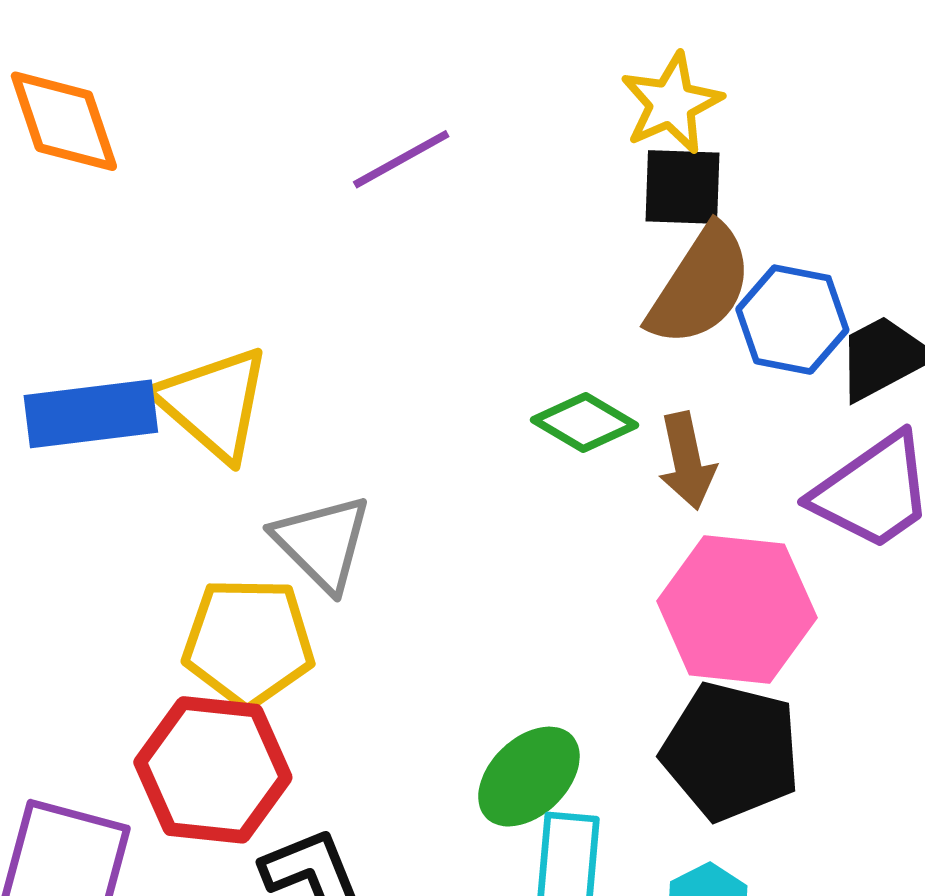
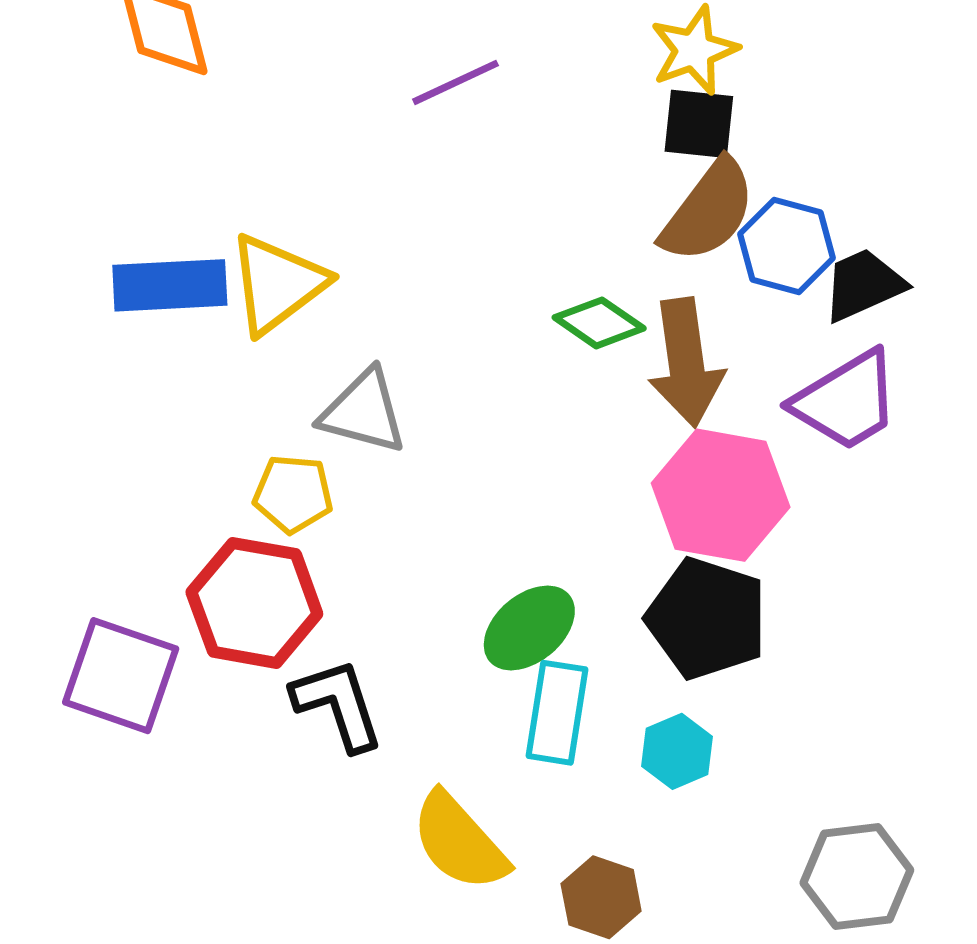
yellow triangle: (214, 403) -> (277, 284), turned 38
brown arrow: (687, 461) -> (686, 363), size x1.5
gray triangle: (322, 543) -> (363, 412), turned -34
yellow pentagon: (248, 642) -> (293, 494), size x0.7

